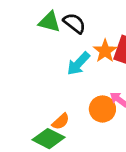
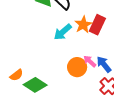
orange semicircle: (61, 121) -> (16, 75), moved

